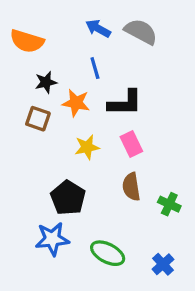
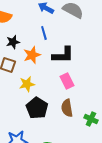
orange star: (76, 103) -> (32, 55), turned -30
yellow star: (87, 147) -> (27, 84), moved
black pentagon: (68, 198) -> (37, 108), moved

